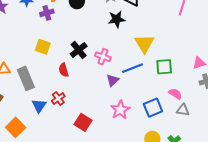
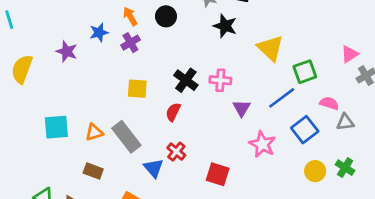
black star: (117, 19) -> (225, 26), turned -30
blue line: (133, 68) -> (282, 98), moved
red semicircle: (64, 70) -> (173, 112), turned 56

